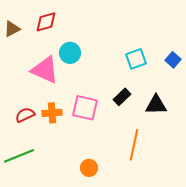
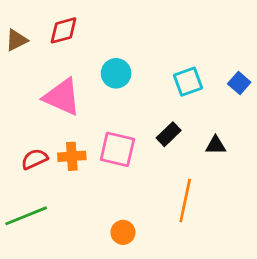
cyan circle: (70, 53) -> (116, 73), moved
black triangle: (156, 105) -> (216, 145), size x0.7

